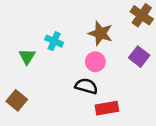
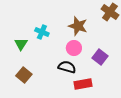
purple square: (139, 57) -> (100, 57), moved
brown square: (17, 100) -> (24, 75), moved

